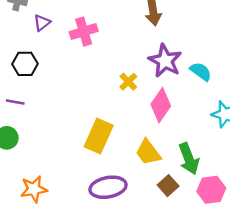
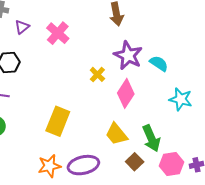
pink cross: (84, 32) -> (58, 33), turned -30
yellow rectangle: (99, 136) -> (58, 121), moved
orange star: (34, 189) -> (49, 166), moved

